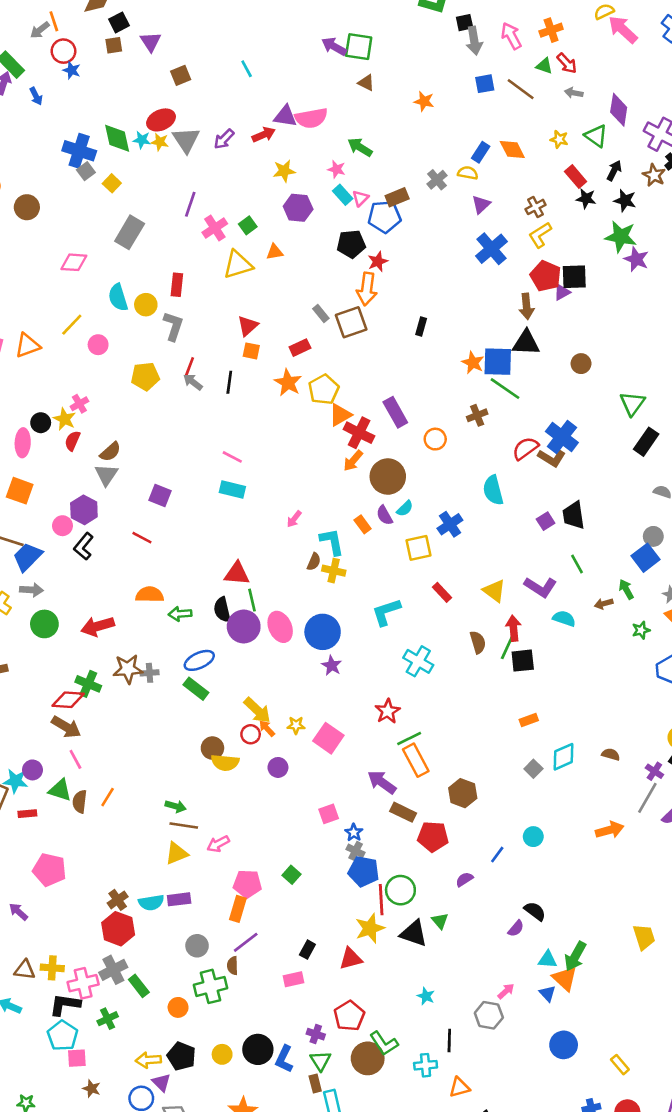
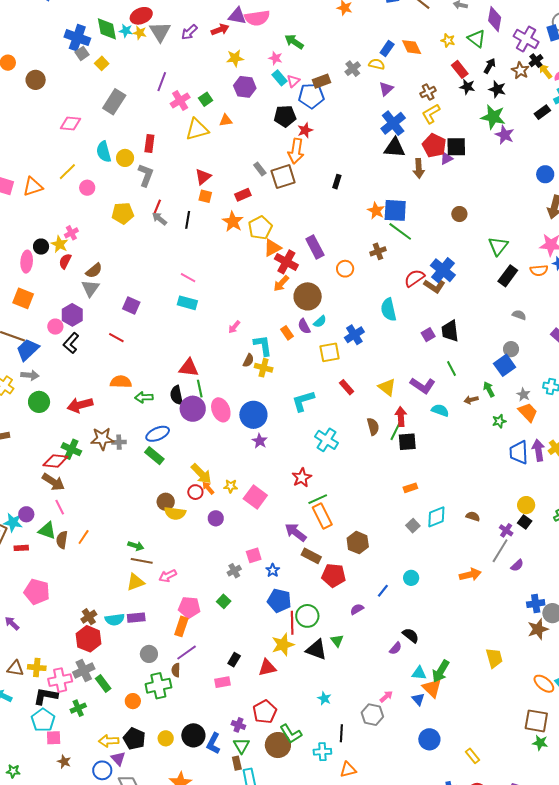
black triangle: (526, 343) -> (395, 148), moved
gray cross: (356, 851) -> (234, 571), moved, turned 32

